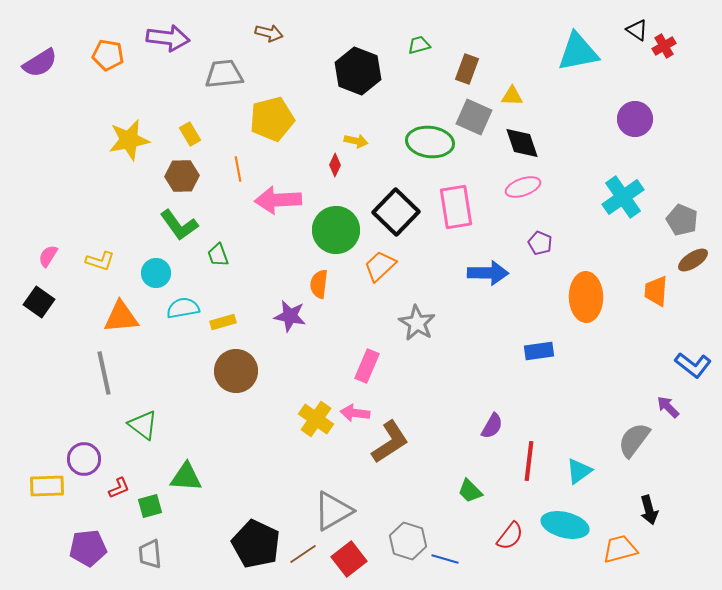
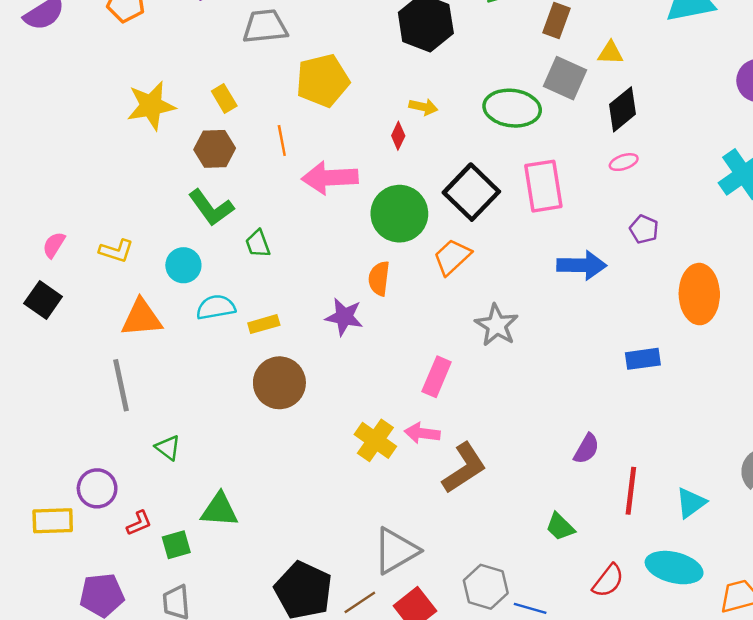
black diamond: (522, 143) -> (622, 109), turned 69
pink ellipse: (523, 187) -> (624, 162), size x0.7
green triangle: (143, 425) -> (168, 448), size x0.7

